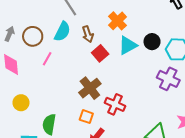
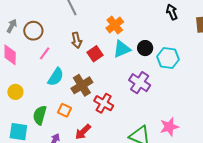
cyan semicircle: (62, 32) -> (56, 77), moved
brown arrow: (88, 34) -> (77, 40), moved
purple cross: (168, 79) -> (140, 83), moved
orange square: (86, 117) -> (65, 110), moved

